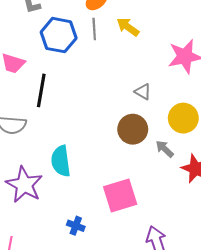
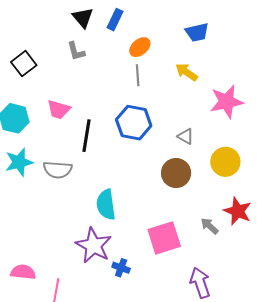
yellow arrow: (128, 27) -> (187, 72), moved
blue hexagon: (59, 35) -> (134, 123), moved
gray arrow: (165, 149) -> (210, 226), moved
purple star: (24, 185) -> (94, 245), moved

